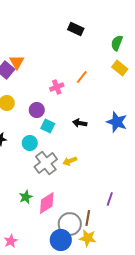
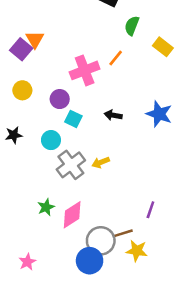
green semicircle: (117, 43) -> (132, 26), moved
pink cross: (57, 87) -> (85, 70), size x1.6
brown line: (88, 218) -> (123, 233), turned 63
yellow star: (88, 238) -> (137, 251), moved

